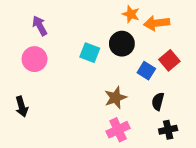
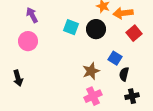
cyan square: (90, 53) -> (71, 27), moved
red square: (169, 60) -> (134, 33), moved
blue square: (146, 71) -> (115, 58), moved

